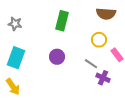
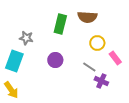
brown semicircle: (106, 14) -> (87, 17), moved
gray star: (15, 24) -> (26, 38), moved

